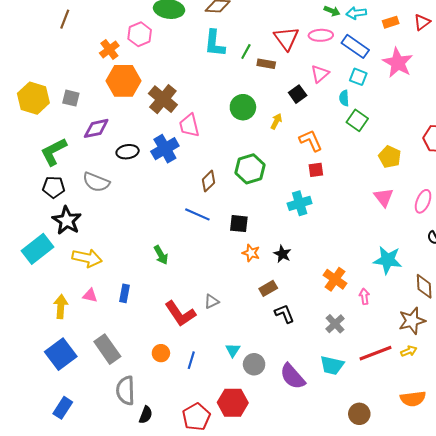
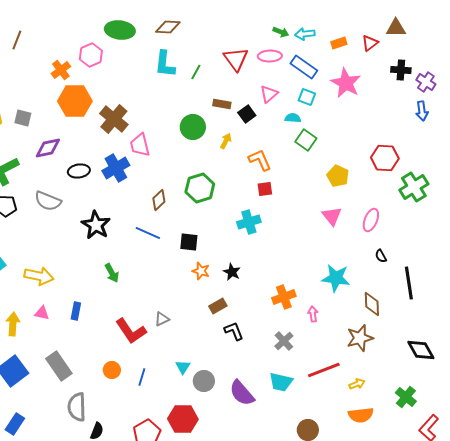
brown rectangle: (266, 64) -> (222, 104), moved
cyan semicircle: (344, 98) -> (293, 118), turned 98
black star: (67, 221) -> (96, 225), moved
orange cross: (335, 279) -> (284, 297), turned 35
yellow arrow: (409, 351) -> (357, 384), moved

